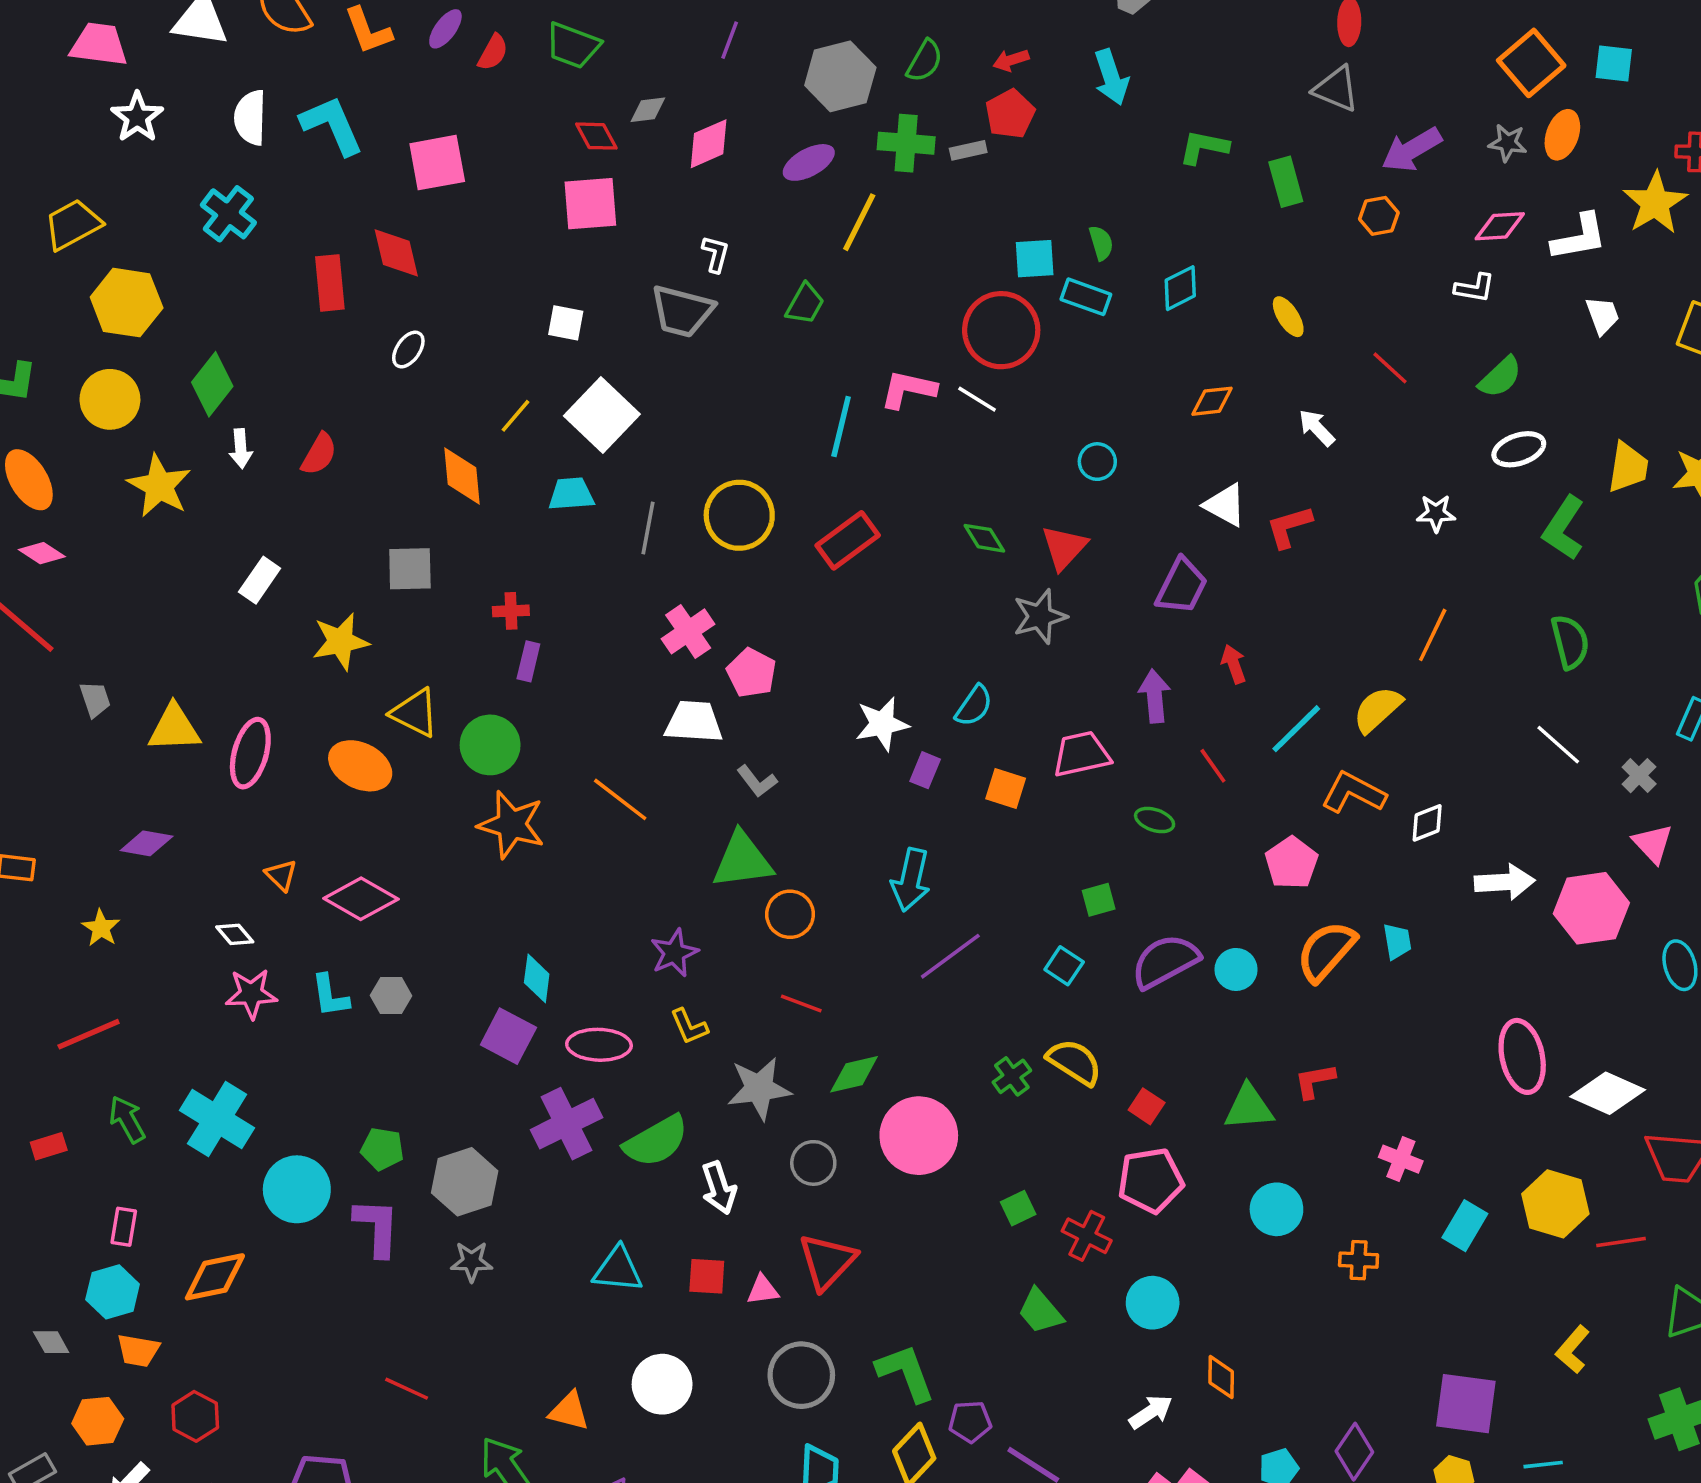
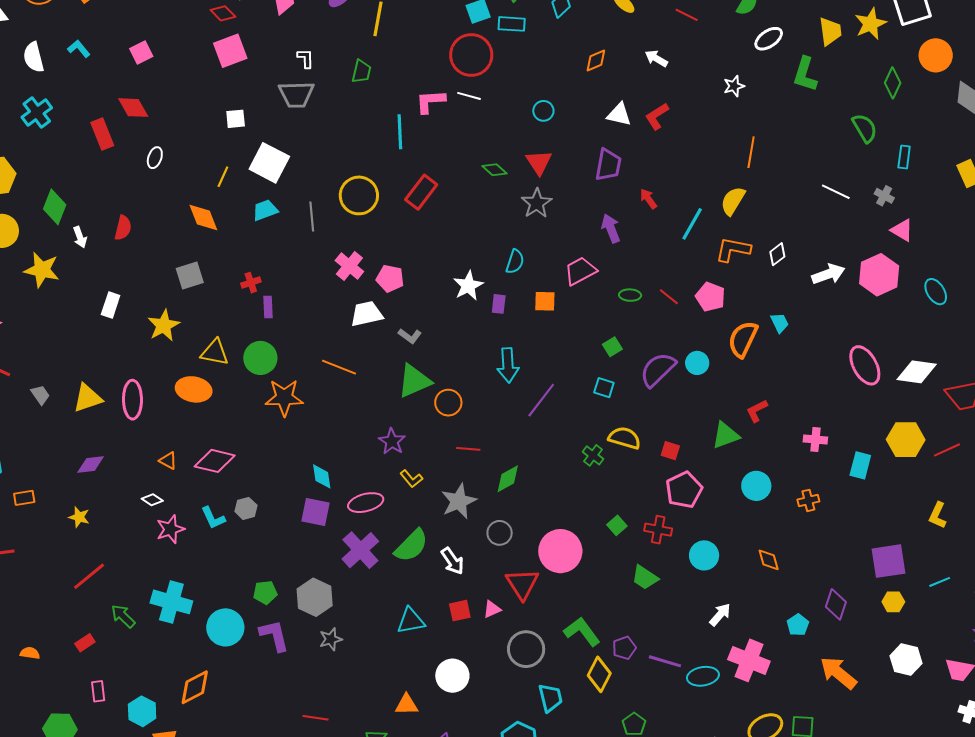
cyan L-shape: (332, 125) -> (79, 49), size x0.6
pink square: (437, 163) -> (141, 52), size x0.7
cyan cross: (228, 214) -> (37, 112), turned 32
green semicircle: (1570, 642) -> (865, 128), moved
red line: (1213, 766) -> (669, 297), moved
pink circle: (919, 1136) -> (560, 551), moved
pink rectangle: (124, 1227) -> (98, 691), moved
orange diamond: (1221, 1377) -> (769, 560), moved

